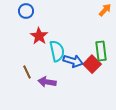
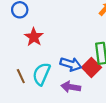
cyan semicircle: (57, 51) -> (41, 74), moved, turned -145
purple arrow: (47, 82) -> (71, 87), moved

